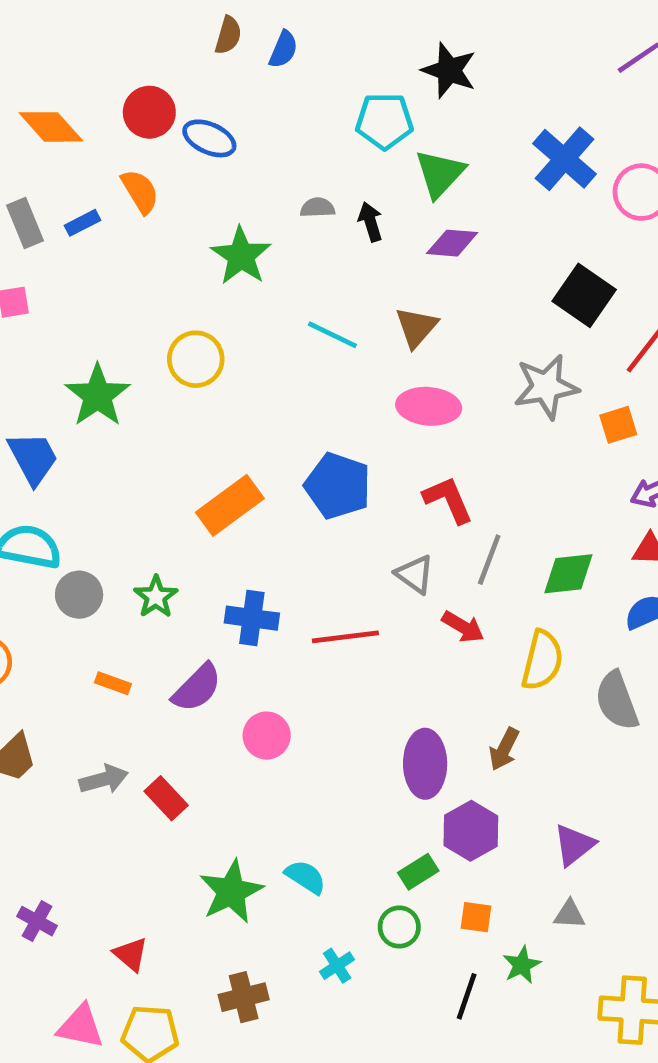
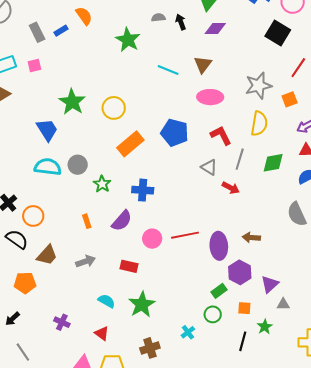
black square: (584, 295) -> (278, 33), moved
yellow circle: (196, 359) -> (114, 108), moved
gray circle: (79, 595) -> (78, 165), moved
red line: (345, 637) -> (185, 235), moved
yellow semicircle: (542, 660) -> (259, 124), moved
orange rectangle: (113, 683) -> (87, 221), turned 56
brown arrow: (504, 749) -> (251, 237), turned 72
red rectangle: (166, 798) -> (129, 266), moved, turned -30
purple triangle: (574, 845) -> (270, 284), moved
cyan semicircle: (306, 877) -> (106, 301), moved

